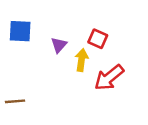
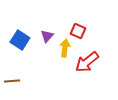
blue square: (20, 31) -> (20, 40), moved, turned 30

